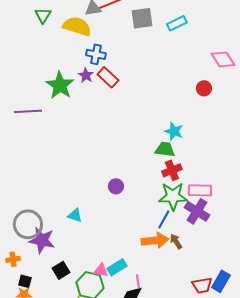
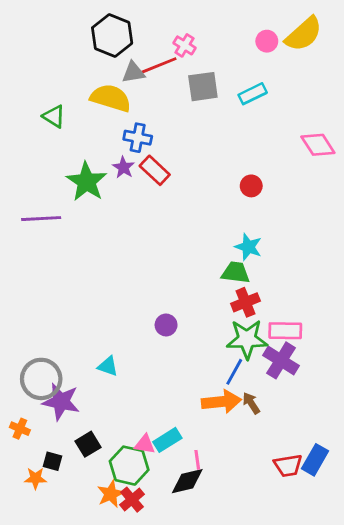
green triangle: (43, 15) -> (54, 116), moved, turned -30
red circle: (204, 88) -> (251, 186), moved
orange cross: (13, 259) -> (20, 429), turned 32
black square: (25, 281) -> (53, 461), moved

